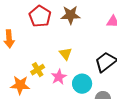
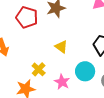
pink star: (59, 77) -> (62, 82), moved

